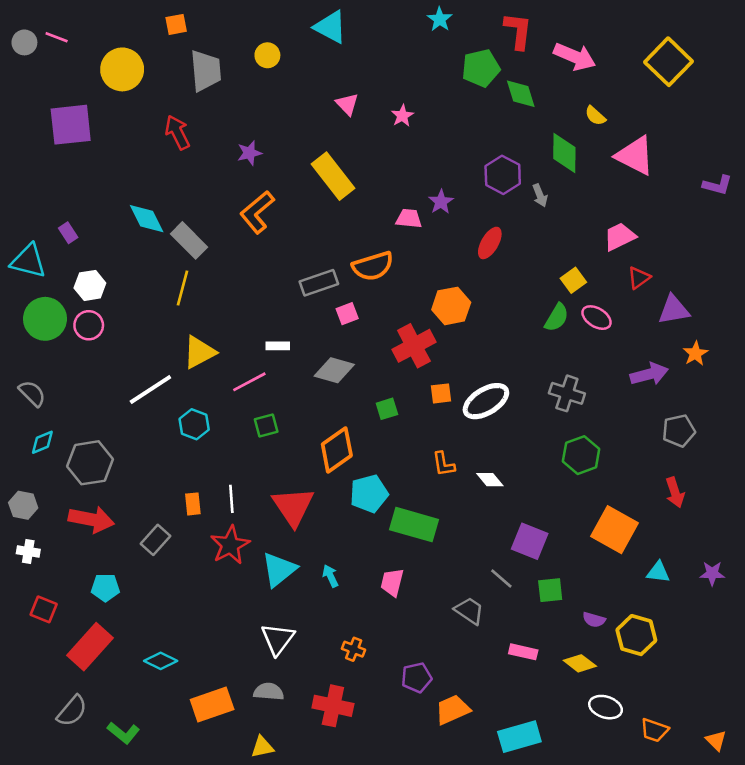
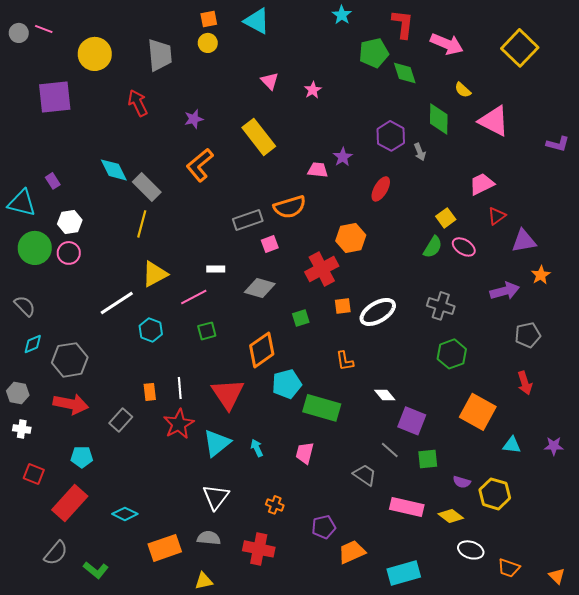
orange square: (176, 24) -> (209, 19), moved
white diamond: (490, 480) -> (385, 395), moved
pink rectangle: (523, 652) -> (407, 507), size x1.5

